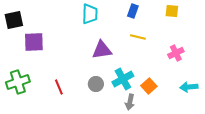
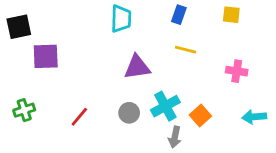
pink cross: (176, 53) -> (237, 71), turned 35
green cross: (18, 82) -> (24, 110), size x0.7
red line: (59, 87) -> (79, 117), turned 63

